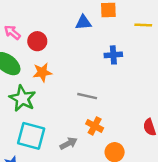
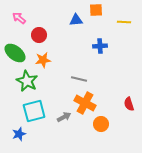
pink arrow: (12, 32) -> (19, 18), moved
orange cross: (95, 126) -> (85, 103), size x1.5
cyan square: (31, 136) -> (34, 111), turned -30

